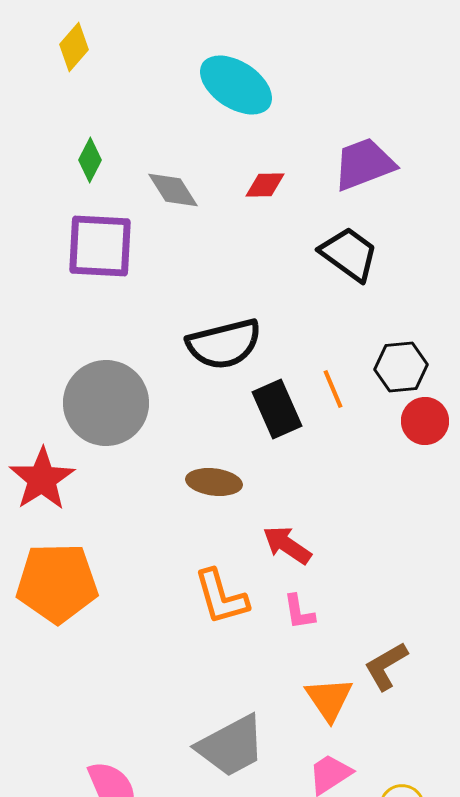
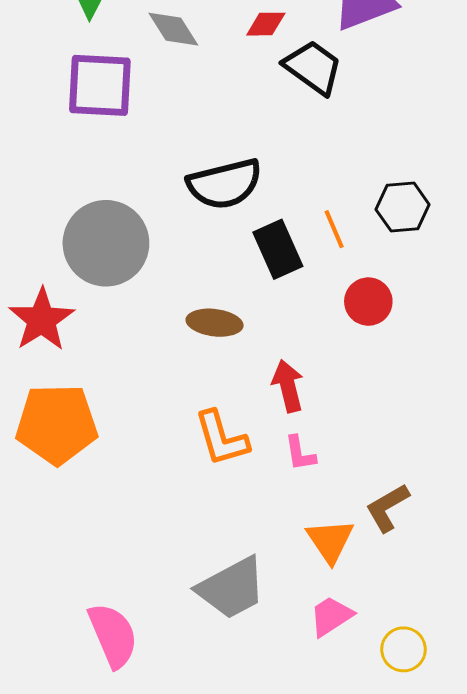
black trapezoid: (349, 254) -> (313, 67), moved
red circle: (425, 421) -> (368, 302), moved
red arrow: (287, 545) -> (288, 386), turned 42

